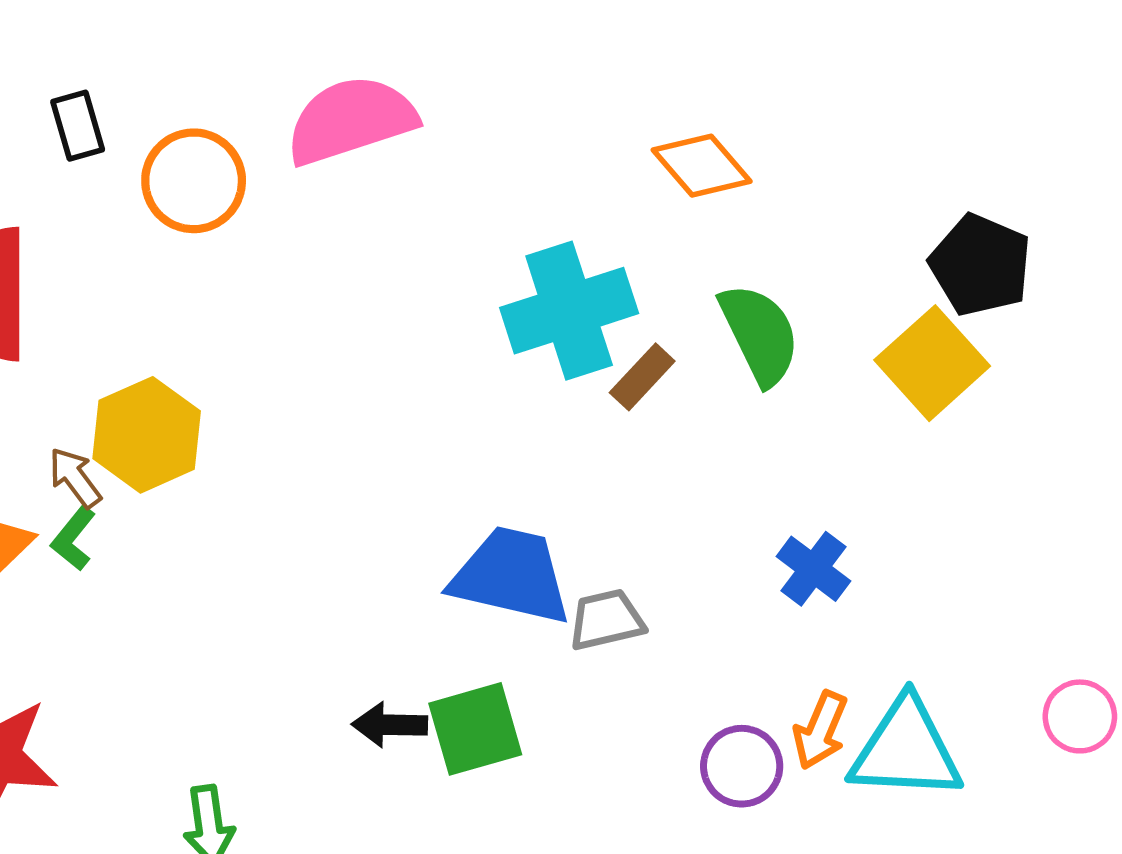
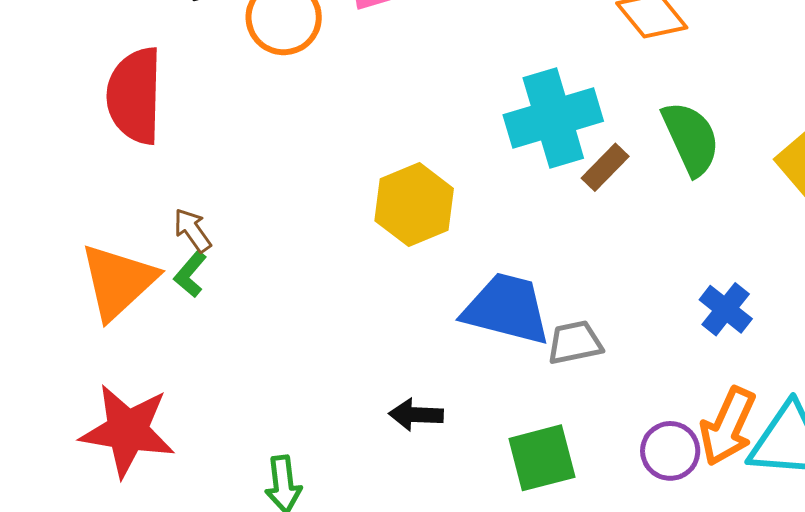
yellow hexagon: (147, 435) -> (414, 205), moved
green square: (475, 729) -> (542, 458), moved
orange arrow: (820, 730) -> (728, 426), size x1.4

